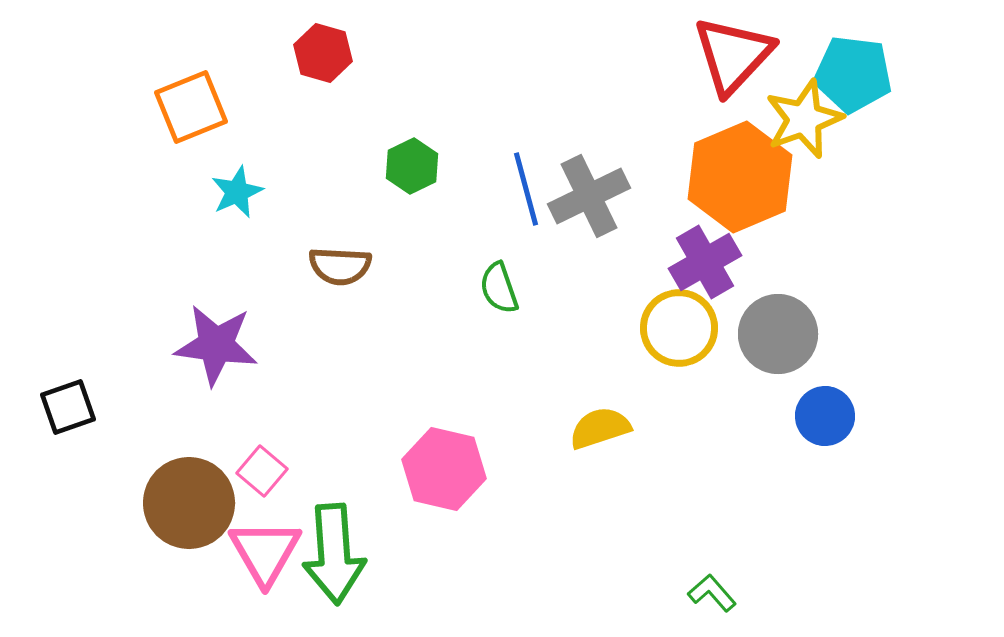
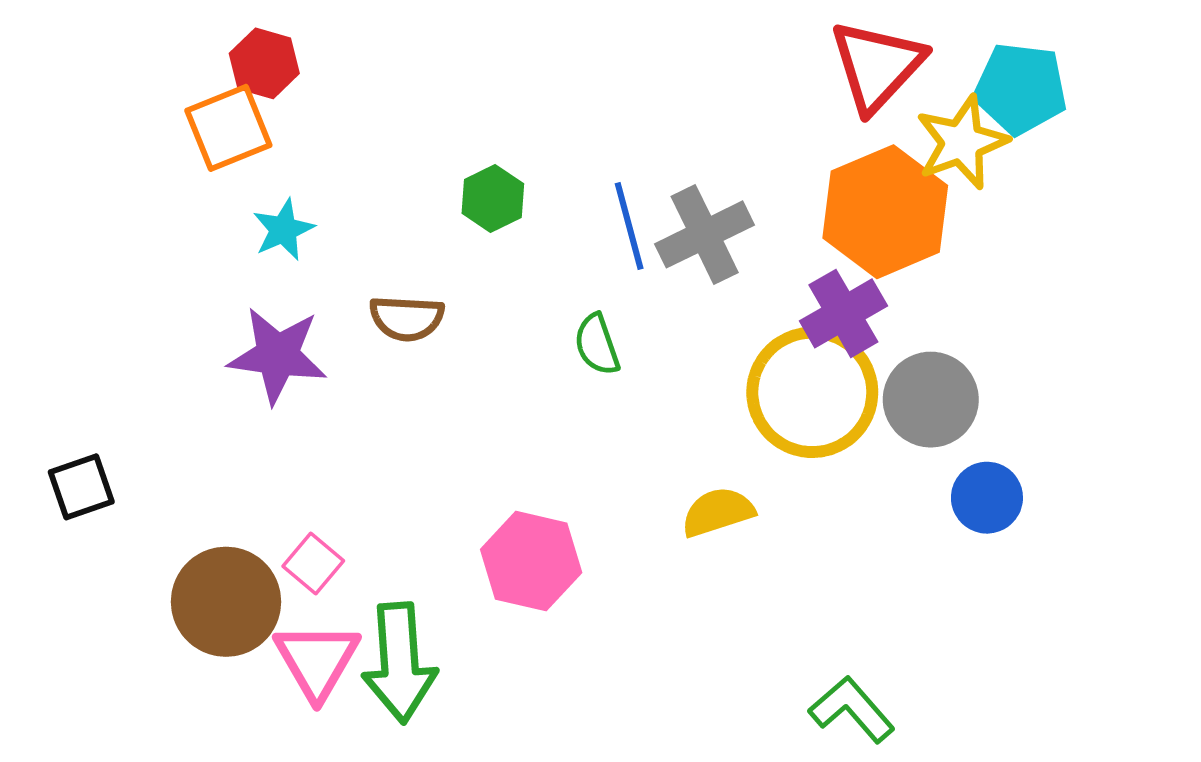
red hexagon: (323, 53) -> (264, 63), moved
yellow circle: (679, 328) -> (812, 392), size x1.4
purple star: (216, 345) -> (277, 355), moved
green L-shape: (712, 593) -> (852, 709), size x1.5

